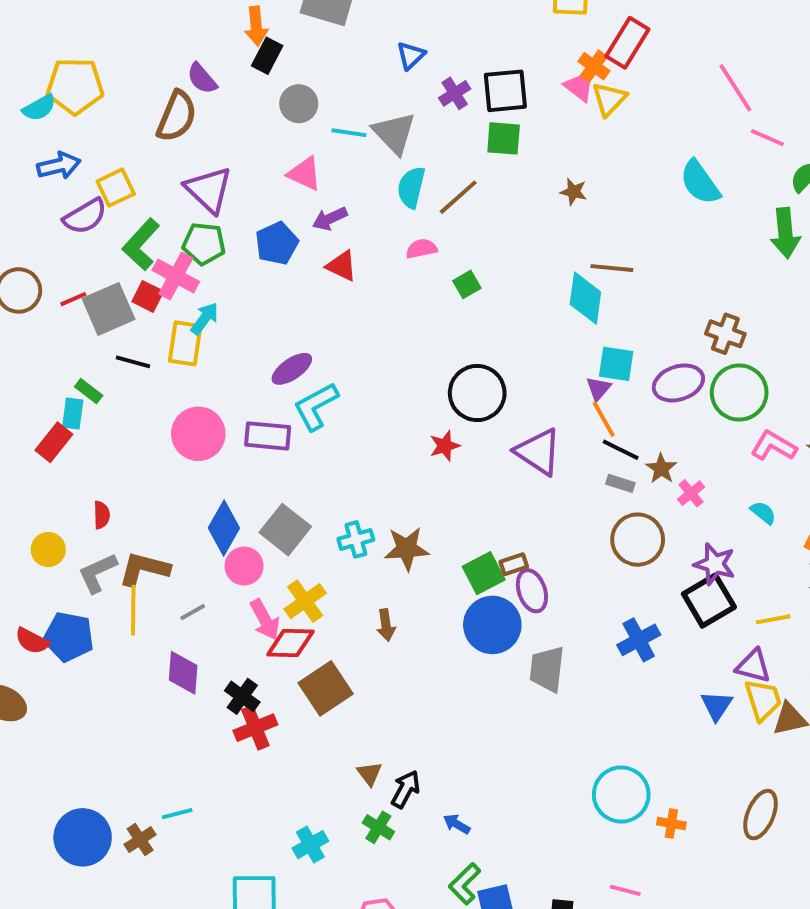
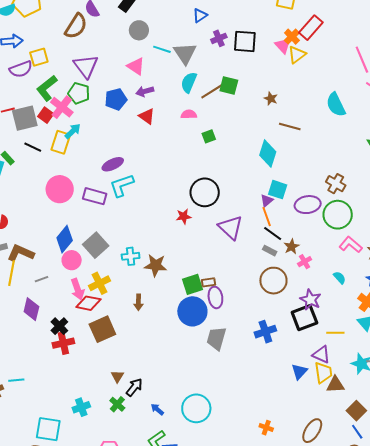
green square: (504, 138) -> (229, 85), moved
brown line: (612, 268) -> (290, 127), moved
cyan circle: (621, 795) -> (196, 408), moved

